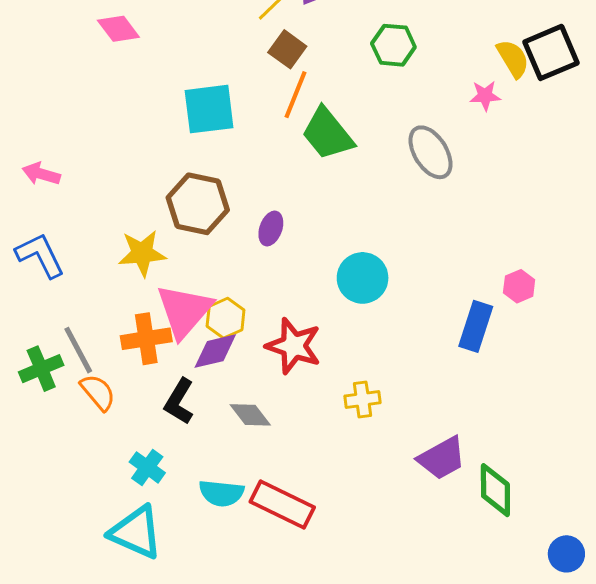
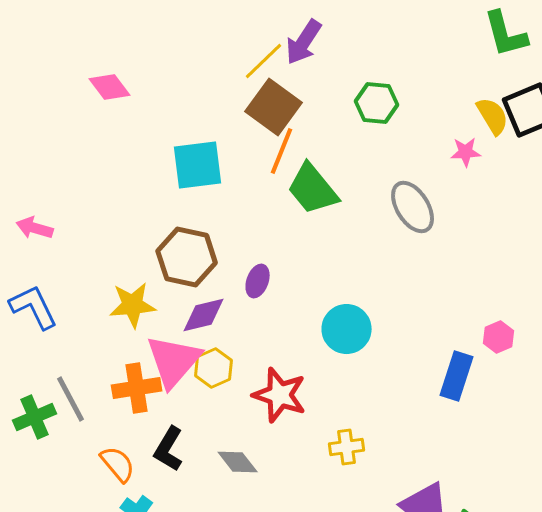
brown square: (287, 49) -> (274, 107), size x1.5
purple diamond: (215, 351) -> (204, 315), moved
orange semicircle: (98, 392) -> (118, 464), moved

